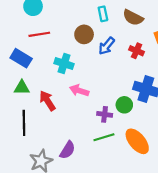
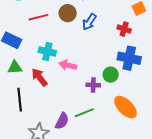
red line: (39, 34) -> (38, 17), moved
red cross: (137, 51) -> (124, 29), moved
cyan cross: (64, 64) -> (47, 51), moved
green line: (104, 137) -> (84, 113), moved

